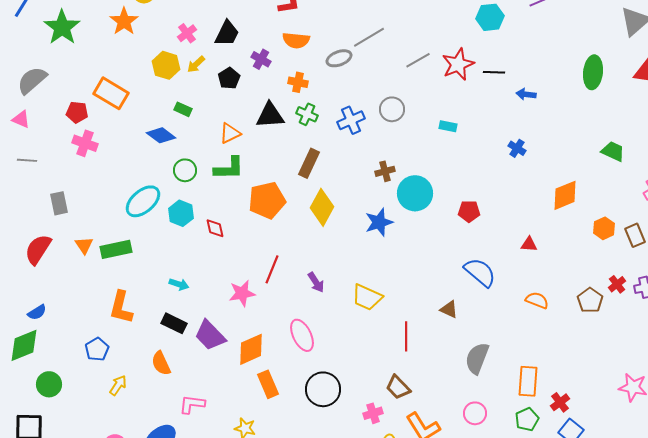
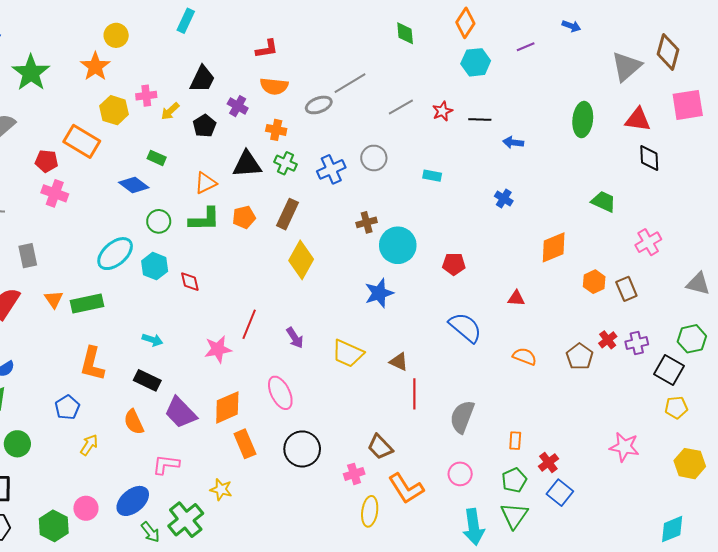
pink cross: (187, 33) -> (146, 96), moved, turned 30
red star: (458, 64) -> (442, 111), size x0.6
yellow hexagon: (166, 65) -> (114, 110), moved
orange pentagon: (267, 200) -> (244, 217), moved, size x0.6
blue star: (379, 222) -> (379, 293), moved
brown triangle: (449, 309) -> (399, 362), moved
purple trapezoid: (210, 335) -> (181, 413), moved
red line: (406, 336) -> (414, 394), moved
orange rectangle: (528, 381) -> (515, 441), size x0.6

